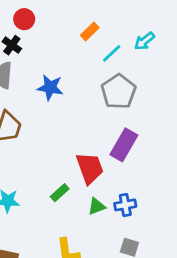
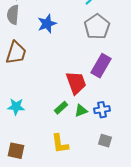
blue star: (50, 87) -> (47, 24), turned -30
green rectangle: (60, 193) -> (61, 108), moved

